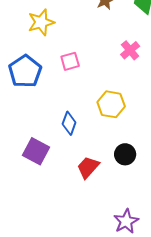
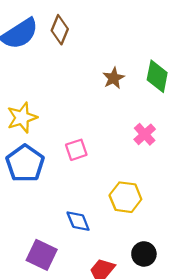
yellow star: (41, 22) -> (22, 118), moved
blue diamond: (69, 123) -> (78, 221), turned -40

